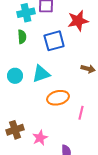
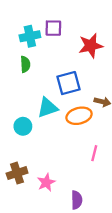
blue square: (54, 41) -> (68, 83), moved
cyan circle: (15, 76) -> (23, 126), moved
orange ellipse: (58, 98) -> (79, 116), moved

